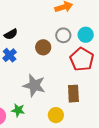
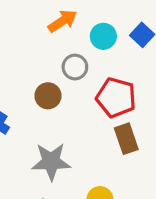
cyan circle: (86, 35) -> (103, 36), moved
brown rectangle: (73, 94) -> (126, 139), moved

